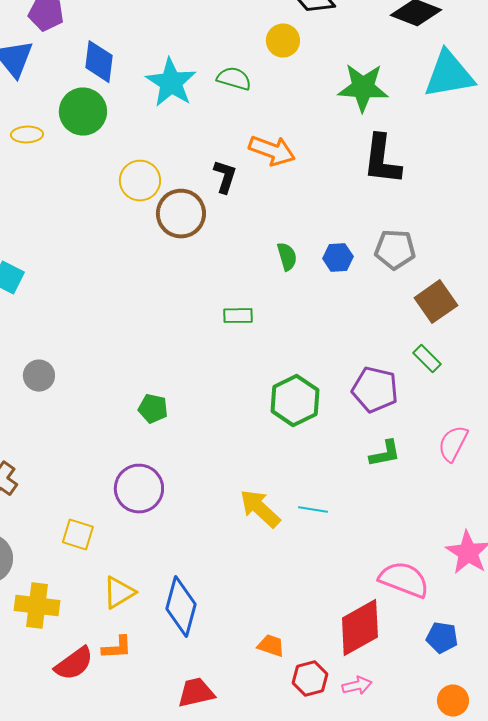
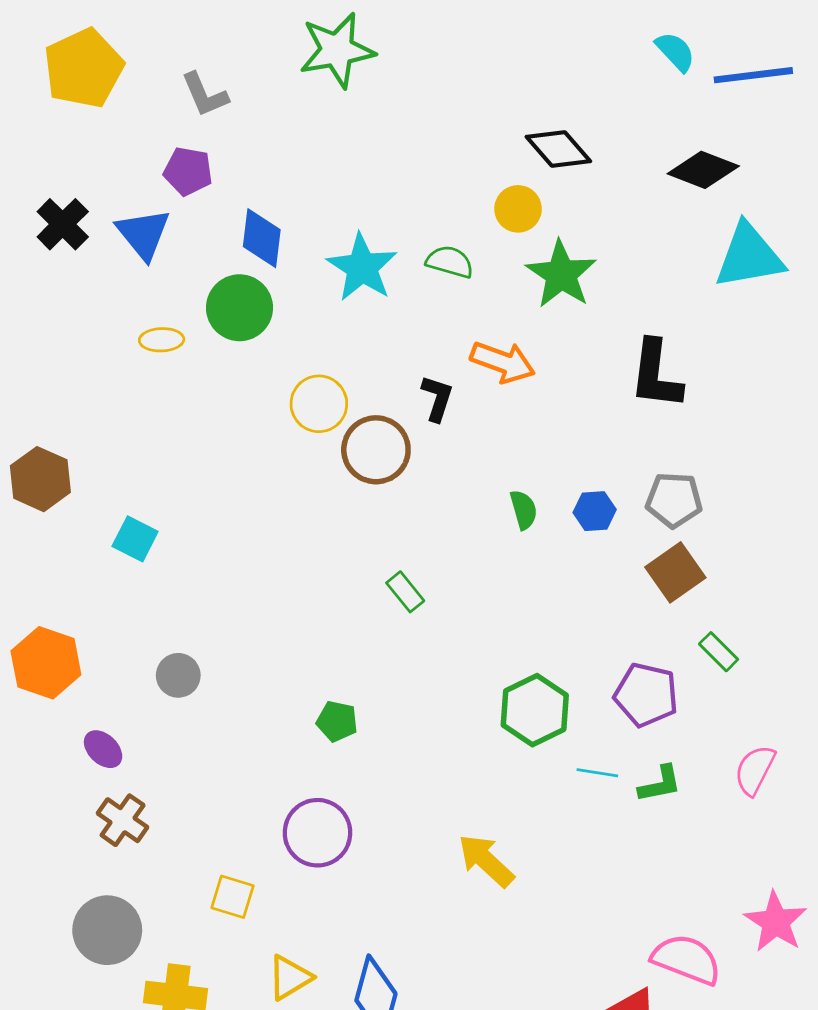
green star: (363, 88) -> (561, 274), moved, turned 30
brown square: (436, 302) -> (675, 572), moved
green rectangle: (238, 316) -> (405, 592), moved, turned 52
cyan line: (313, 510) -> (597, 773), moved

